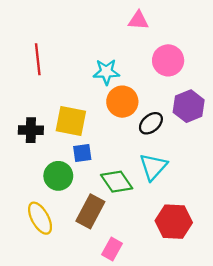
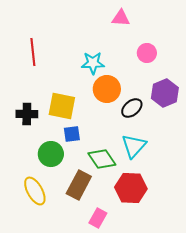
pink circle: (168, 60) -> (147, 53), size x0.7
red hexagon: (174, 222) -> (131, 188), moved

